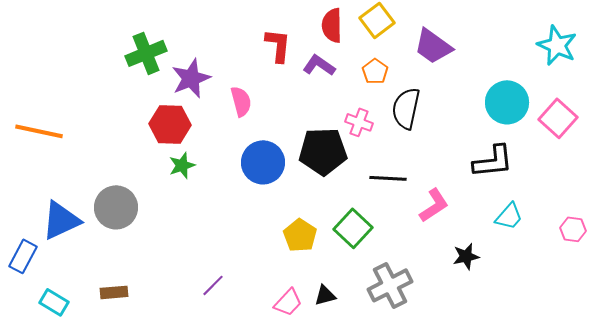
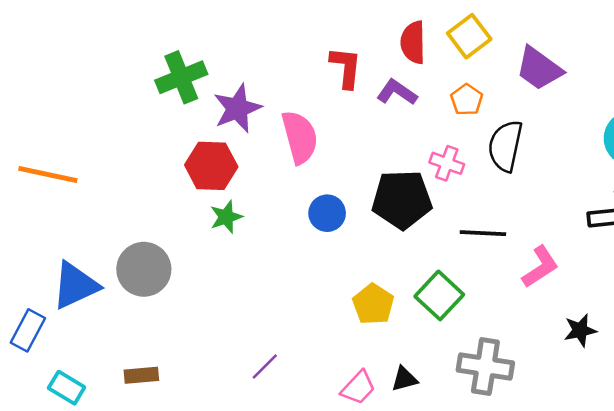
pink semicircle: (241, 101) -> (300, 137), size x1.4
blue circle: (263, 162) -> (327, 213), size x0.7
gray cross: (390, 285) -> (485, 366), turned 36

